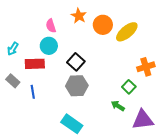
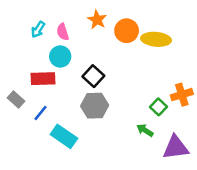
yellow ellipse: (127, 32) -> (156, 39), turned 45
cyan arrow: (13, 49) -> (38, 29), moved
orange cross: (146, 67) -> (182, 95), moved
blue line: (33, 92) -> (41, 113), turned 48
cyan rectangle: (72, 124) -> (64, 136), moved

